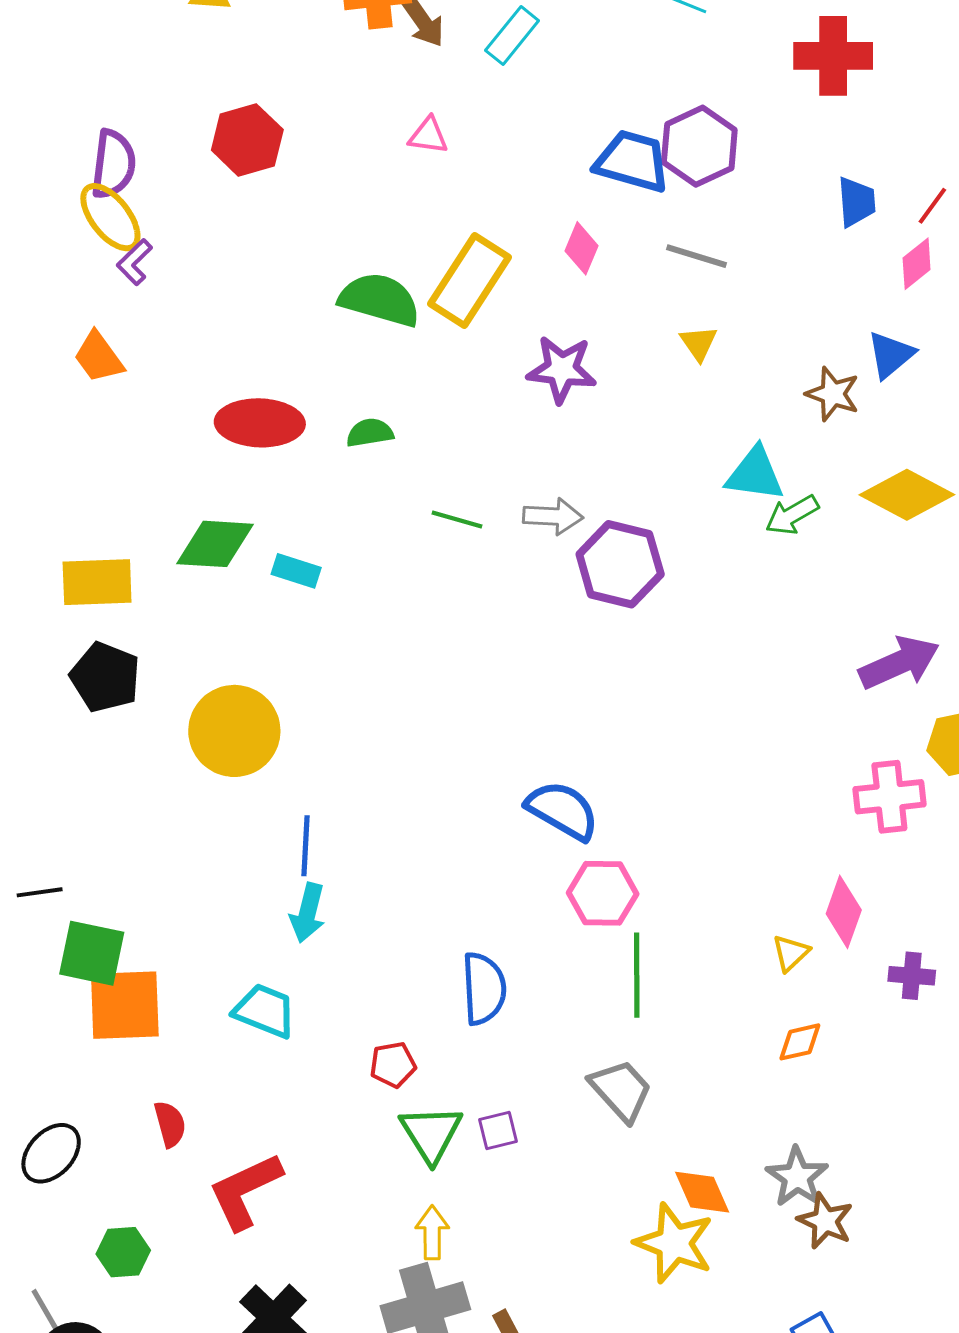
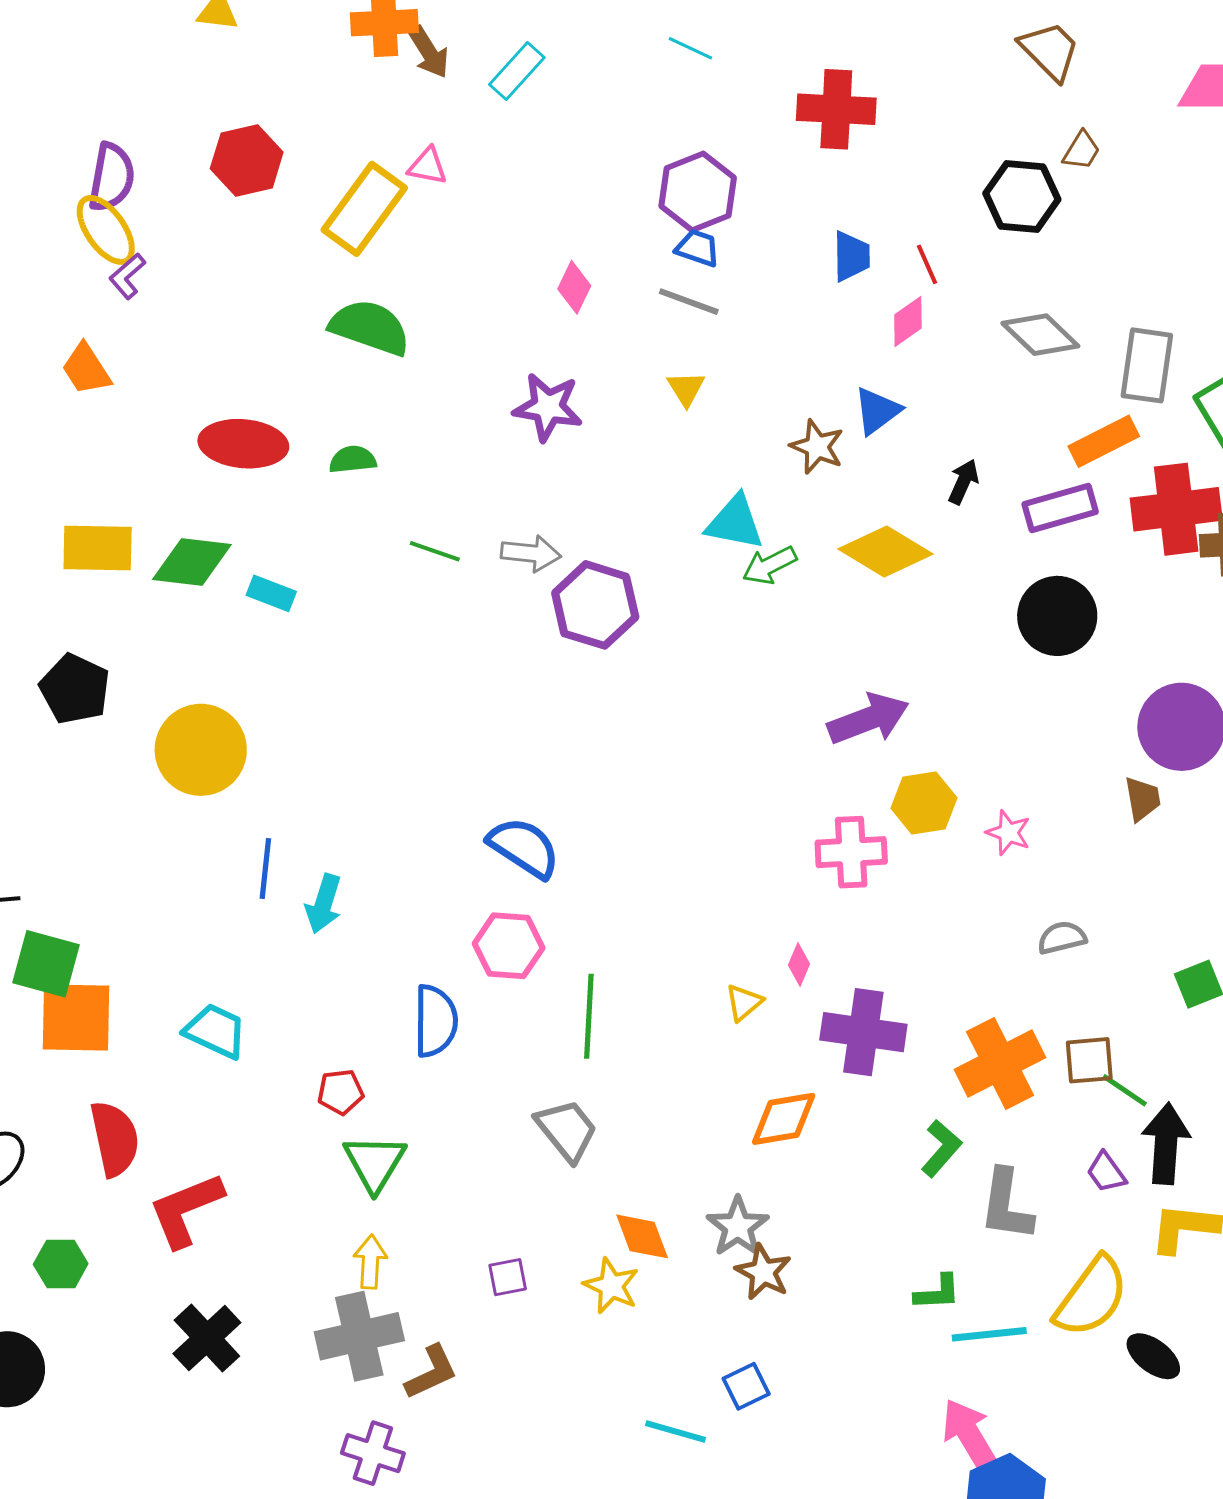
blue trapezoid: (632, 161) -> (698, 248), moved, size x0.6
red line: (932, 206) -> (927, 264), turned -63
yellow rectangle: (470, 281) -> (364, 209), moved
yellow rectangle: (97, 582) -> (98, 548), moved
pink hexagon: (603, 893) -> (509, 946), moved
pink diamond: (844, 912) -> (799, 964), size x0.6
cyan arrow: (308, 913) -> (324, 904), moved
purple cross: (912, 976) -> (863, 1032), size x1.8
orange diamond: (800, 1042) -> (784, 1119), moved, size x1.5
red semicircle: (170, 1124) -> (115, 1139), size x1.6
purple square: (498, 1130) -> (508, 1277), moved
yellow star: (674, 1243) -> (611, 1286), size x0.7

